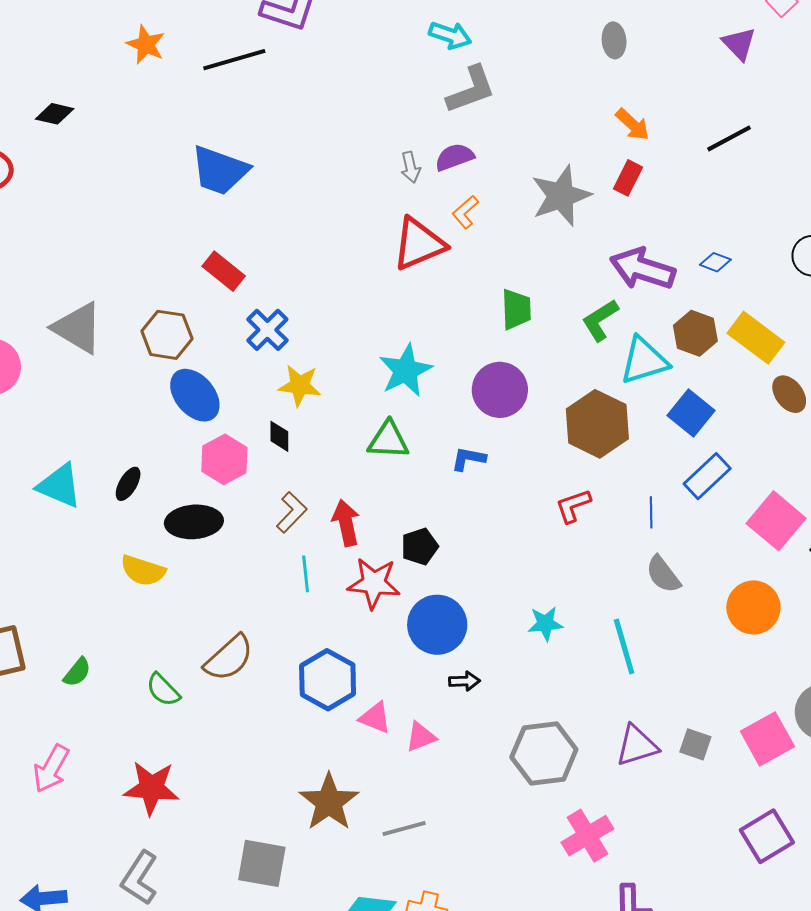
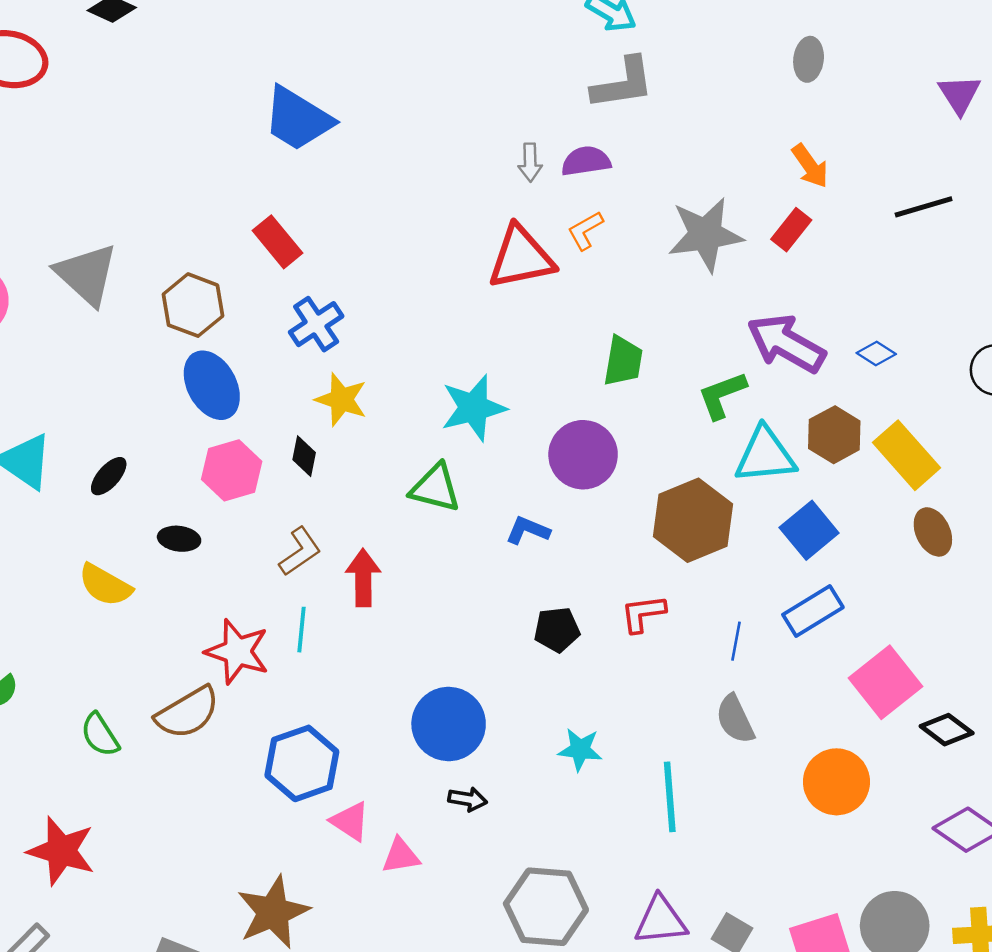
black ellipse: (194, 522) -> (179, 539), size x0.6
black pentagon: (420, 547) -> (557, 630), moved
red star: (374, 583) -> (237, 652), moved

